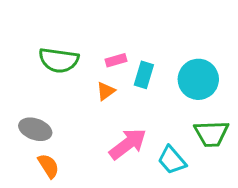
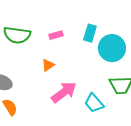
cyan rectangle: (144, 75) -> (90, 33), moved
orange triangle: (106, 91) -> (48, 65), moved

